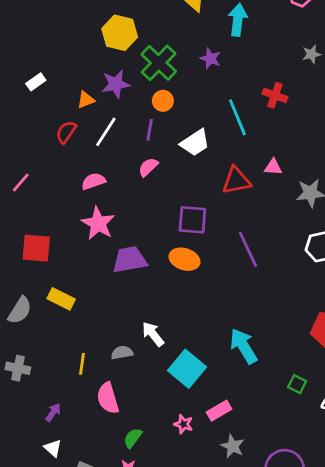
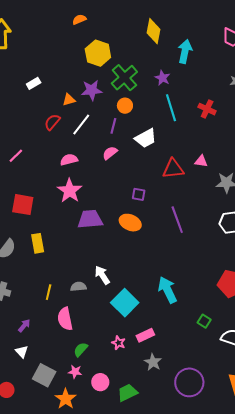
cyan line: (237, 117) -> (171, 108), moved
purple square: (192, 220) -> (139, 194), size x0.6
yellow rectangle: (61, 299) -> (38, 243), turned 48

